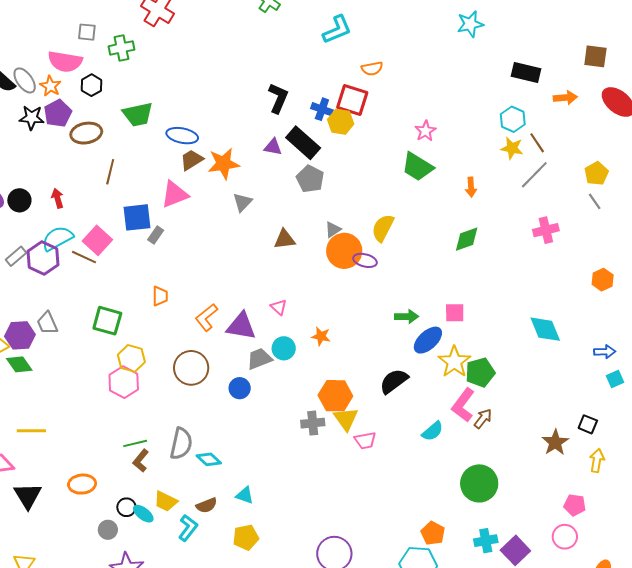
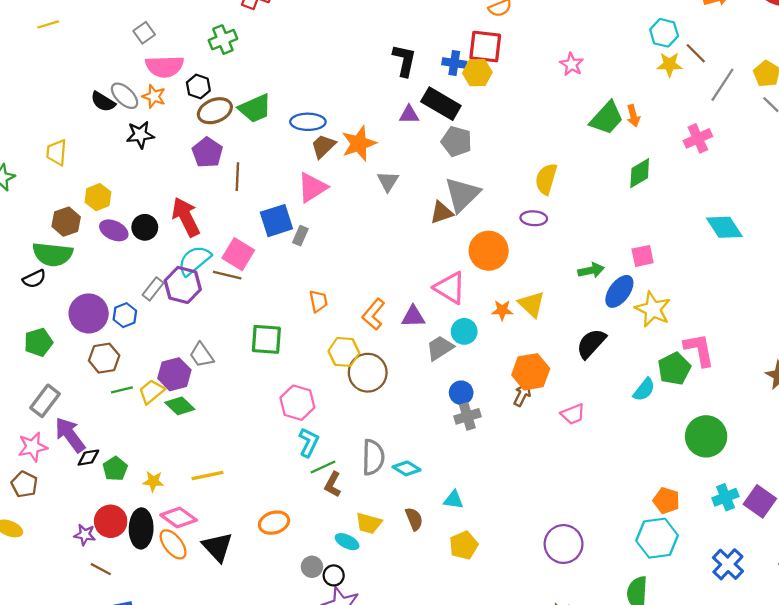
gray square: (87, 32) -> (144, 33), moved, turned -30
purple pentagon: (58, 113) -> (207, 152), moved
brown ellipse: (86, 133) -> (215, 111), moved
green trapezoid: (417, 167) -> (607, 118), moved, turned -68
gray line: (534, 175) -> (722, 85), moved
red arrow: (58, 198) -> (186, 217), size x1.8
gray triangle: (333, 230) -> (462, 194), moved, size x2.0
pink cross: (546, 230) -> (698, 138), moved
orange circle: (344, 251) -> (489, 251), moved
pink triangle: (279, 307) -> (450, 288), size x1.8
purple triangle: (241, 326) -> (413, 316), size x0.7
cyan diamond: (545, 329) -> (724, 227), moved
yellow hexagon: (131, 358) -> (344, 352), moved
green pentagon: (480, 372) -> (674, 369), moved
blue circle: (240, 388) -> (461, 393), moved
pink L-shape: (463, 405) -> (699, 350), moved, turned 144
yellow triangle: (346, 419) -> (532, 304), moved
brown arrow: (483, 419) -> (522, 395), moved
gray cross: (313, 423) -> (467, 416), moved
brown semicircle: (207, 505) -> (414, 519), turned -80
black circle: (126, 507) -> (334, 575), moved
cyan L-shape: (188, 528) -> (309, 442), moved

